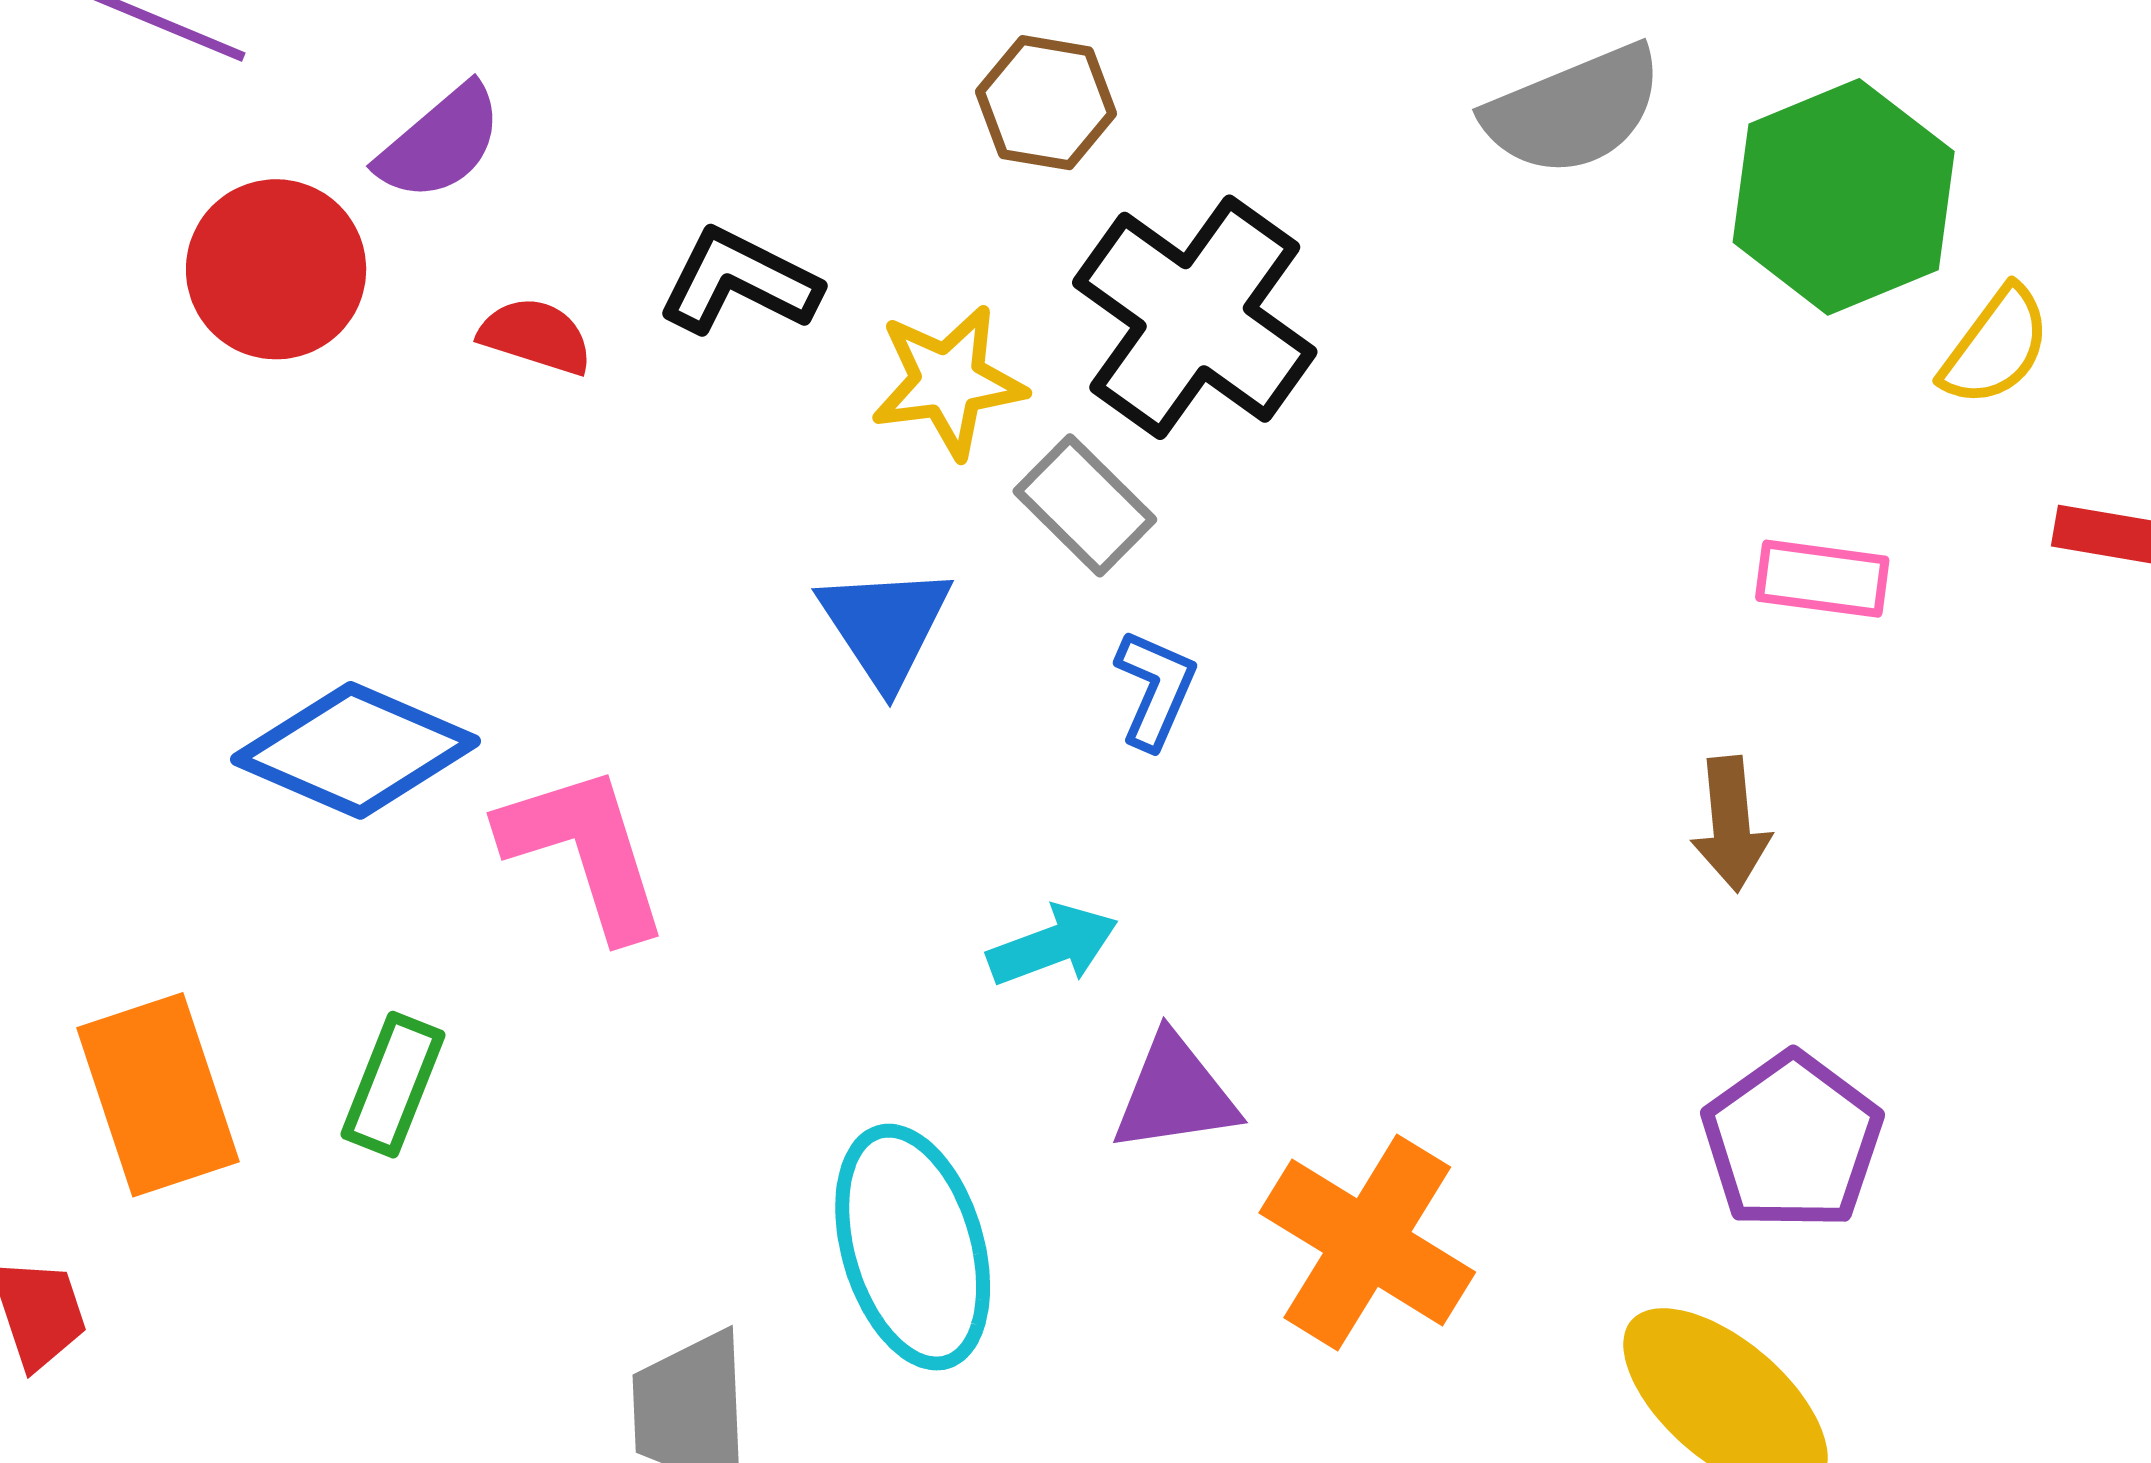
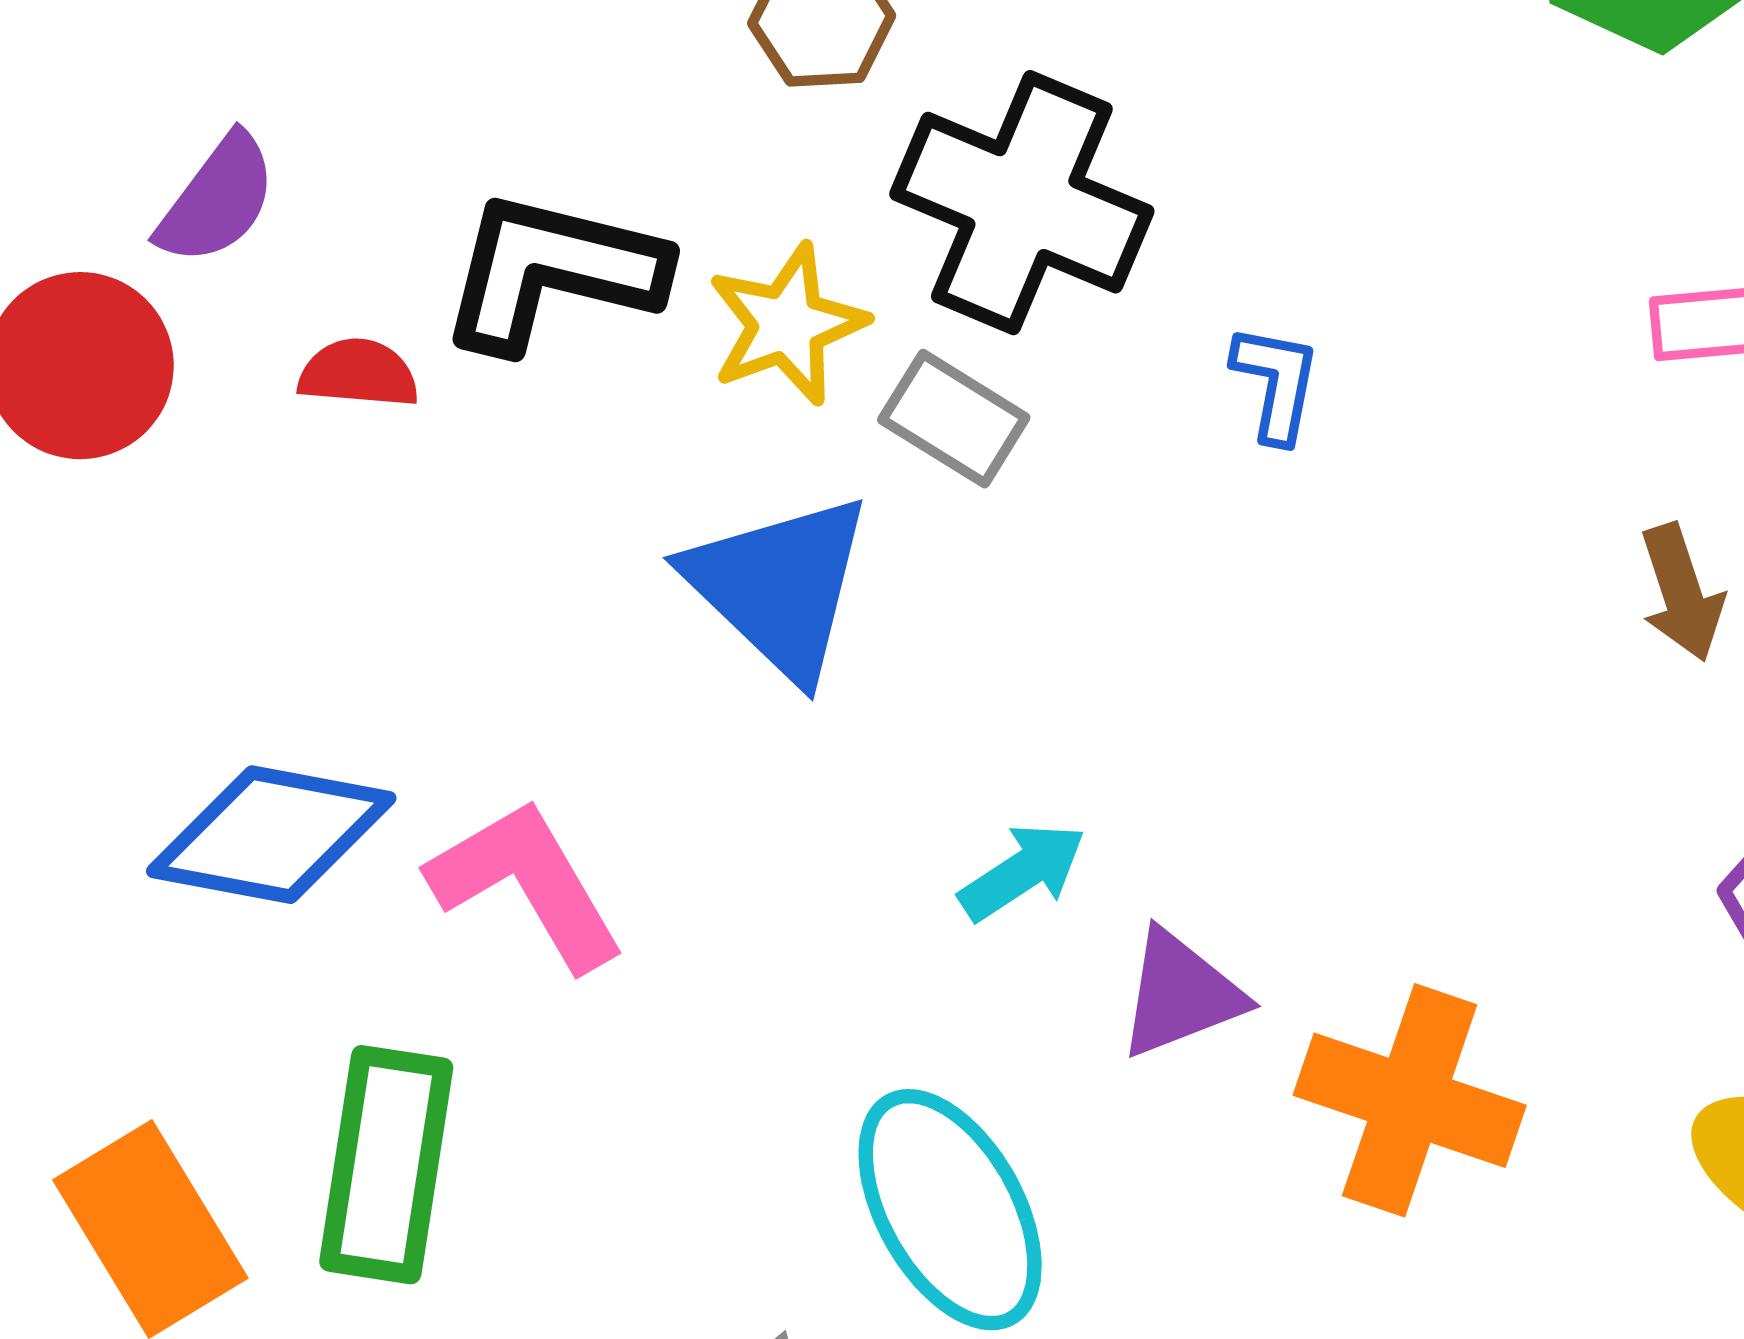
black L-shape: (739, 282) -> (552, 271), size x1.4
blue triangle: (885, 625) -> (779, 586), size x1.4
blue L-shape: (1155, 689) -> (1276, 383), moved
green rectangle: (393, 1085) -> (386, 1165), size x1.6

